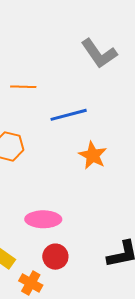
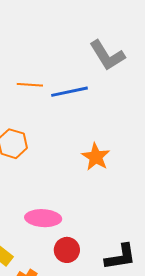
blue line: (69, 115) -> (69, 92), moved
red circle: (55, 257) -> (67, 250), moved

